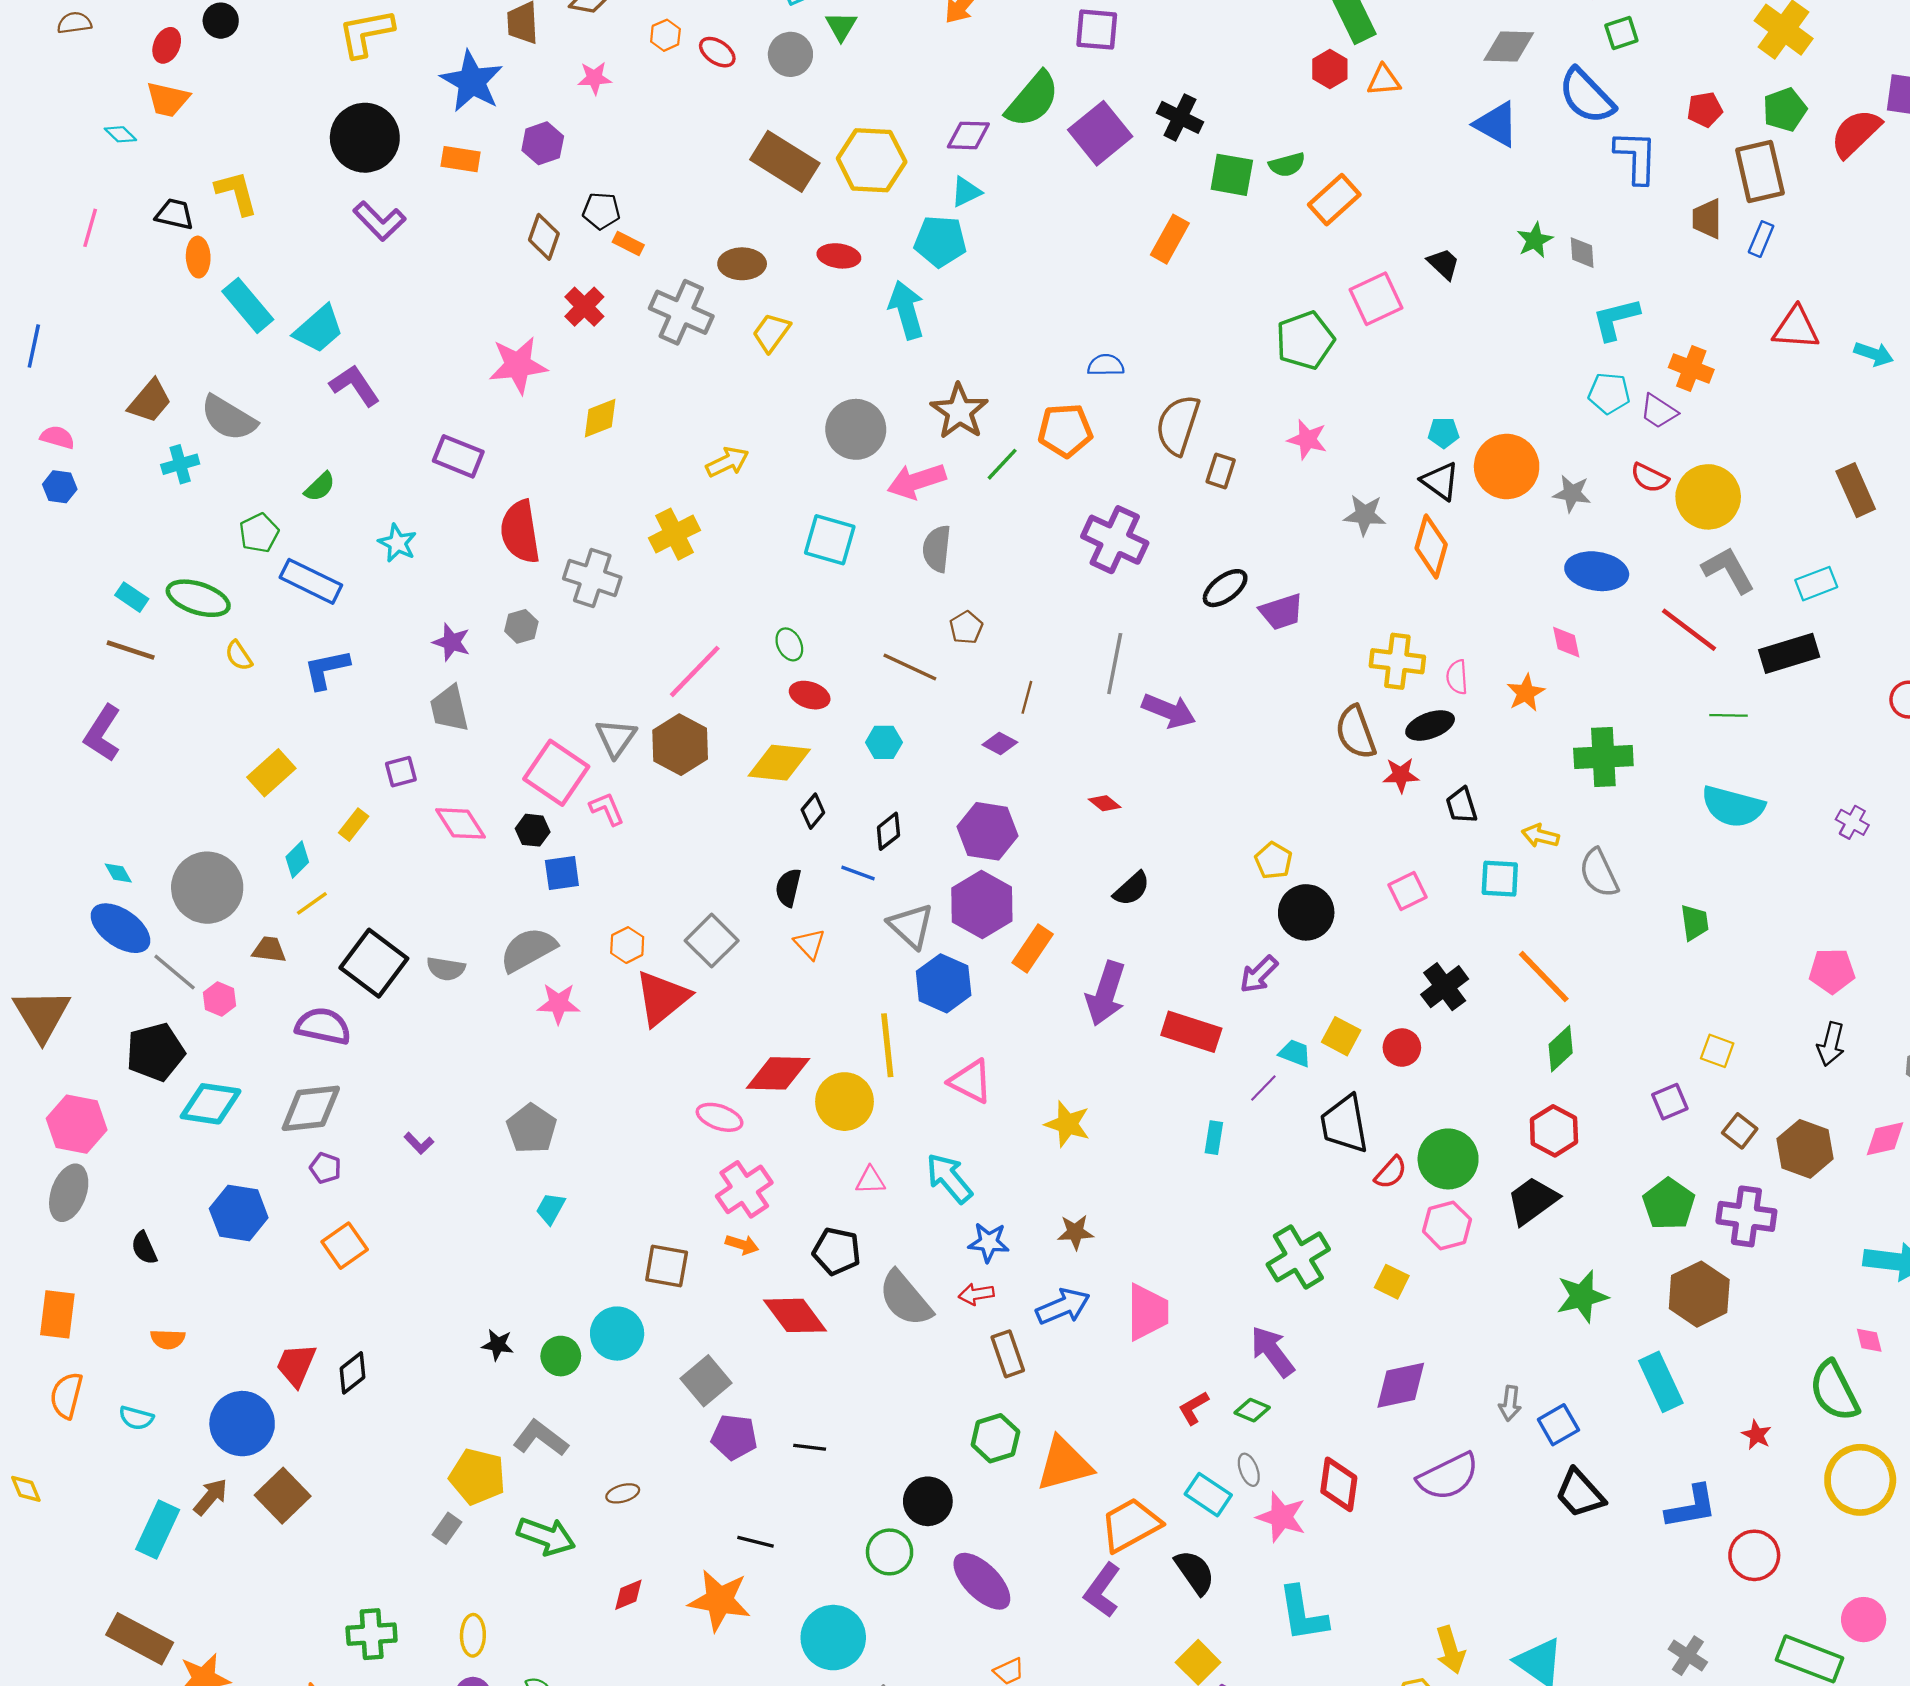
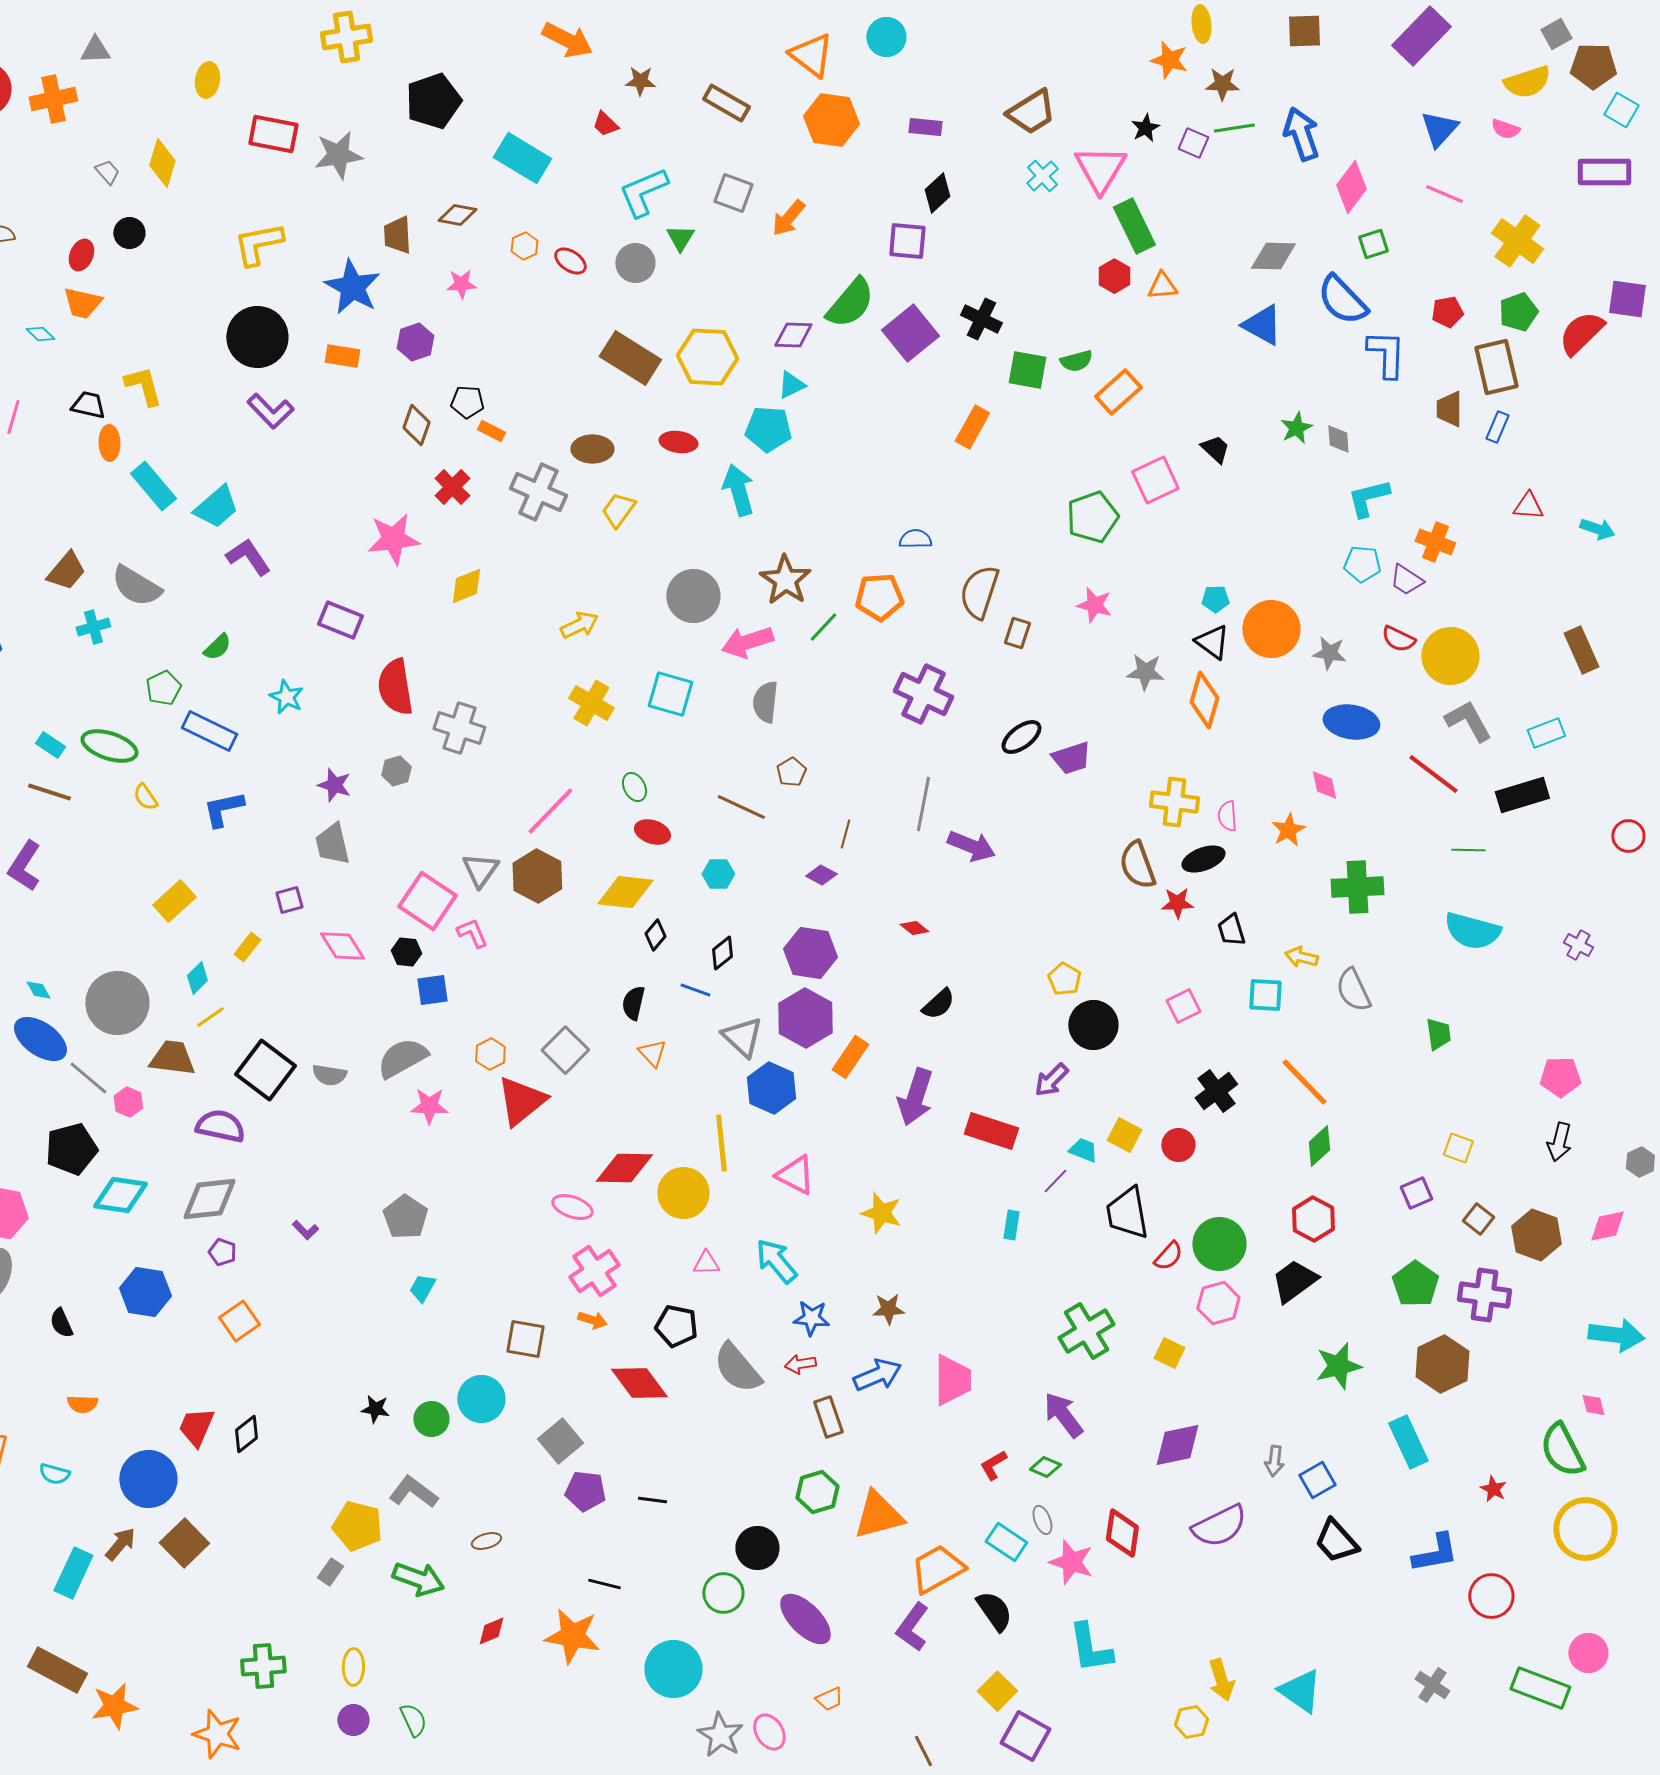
red triangle: (1796, 328) -> (1528, 506), size x0.7
yellow cross: (674, 534) -> (591, 703), moved, turned -33
brown trapezoid: (269, 950) -> (172, 1058), size x1.5

